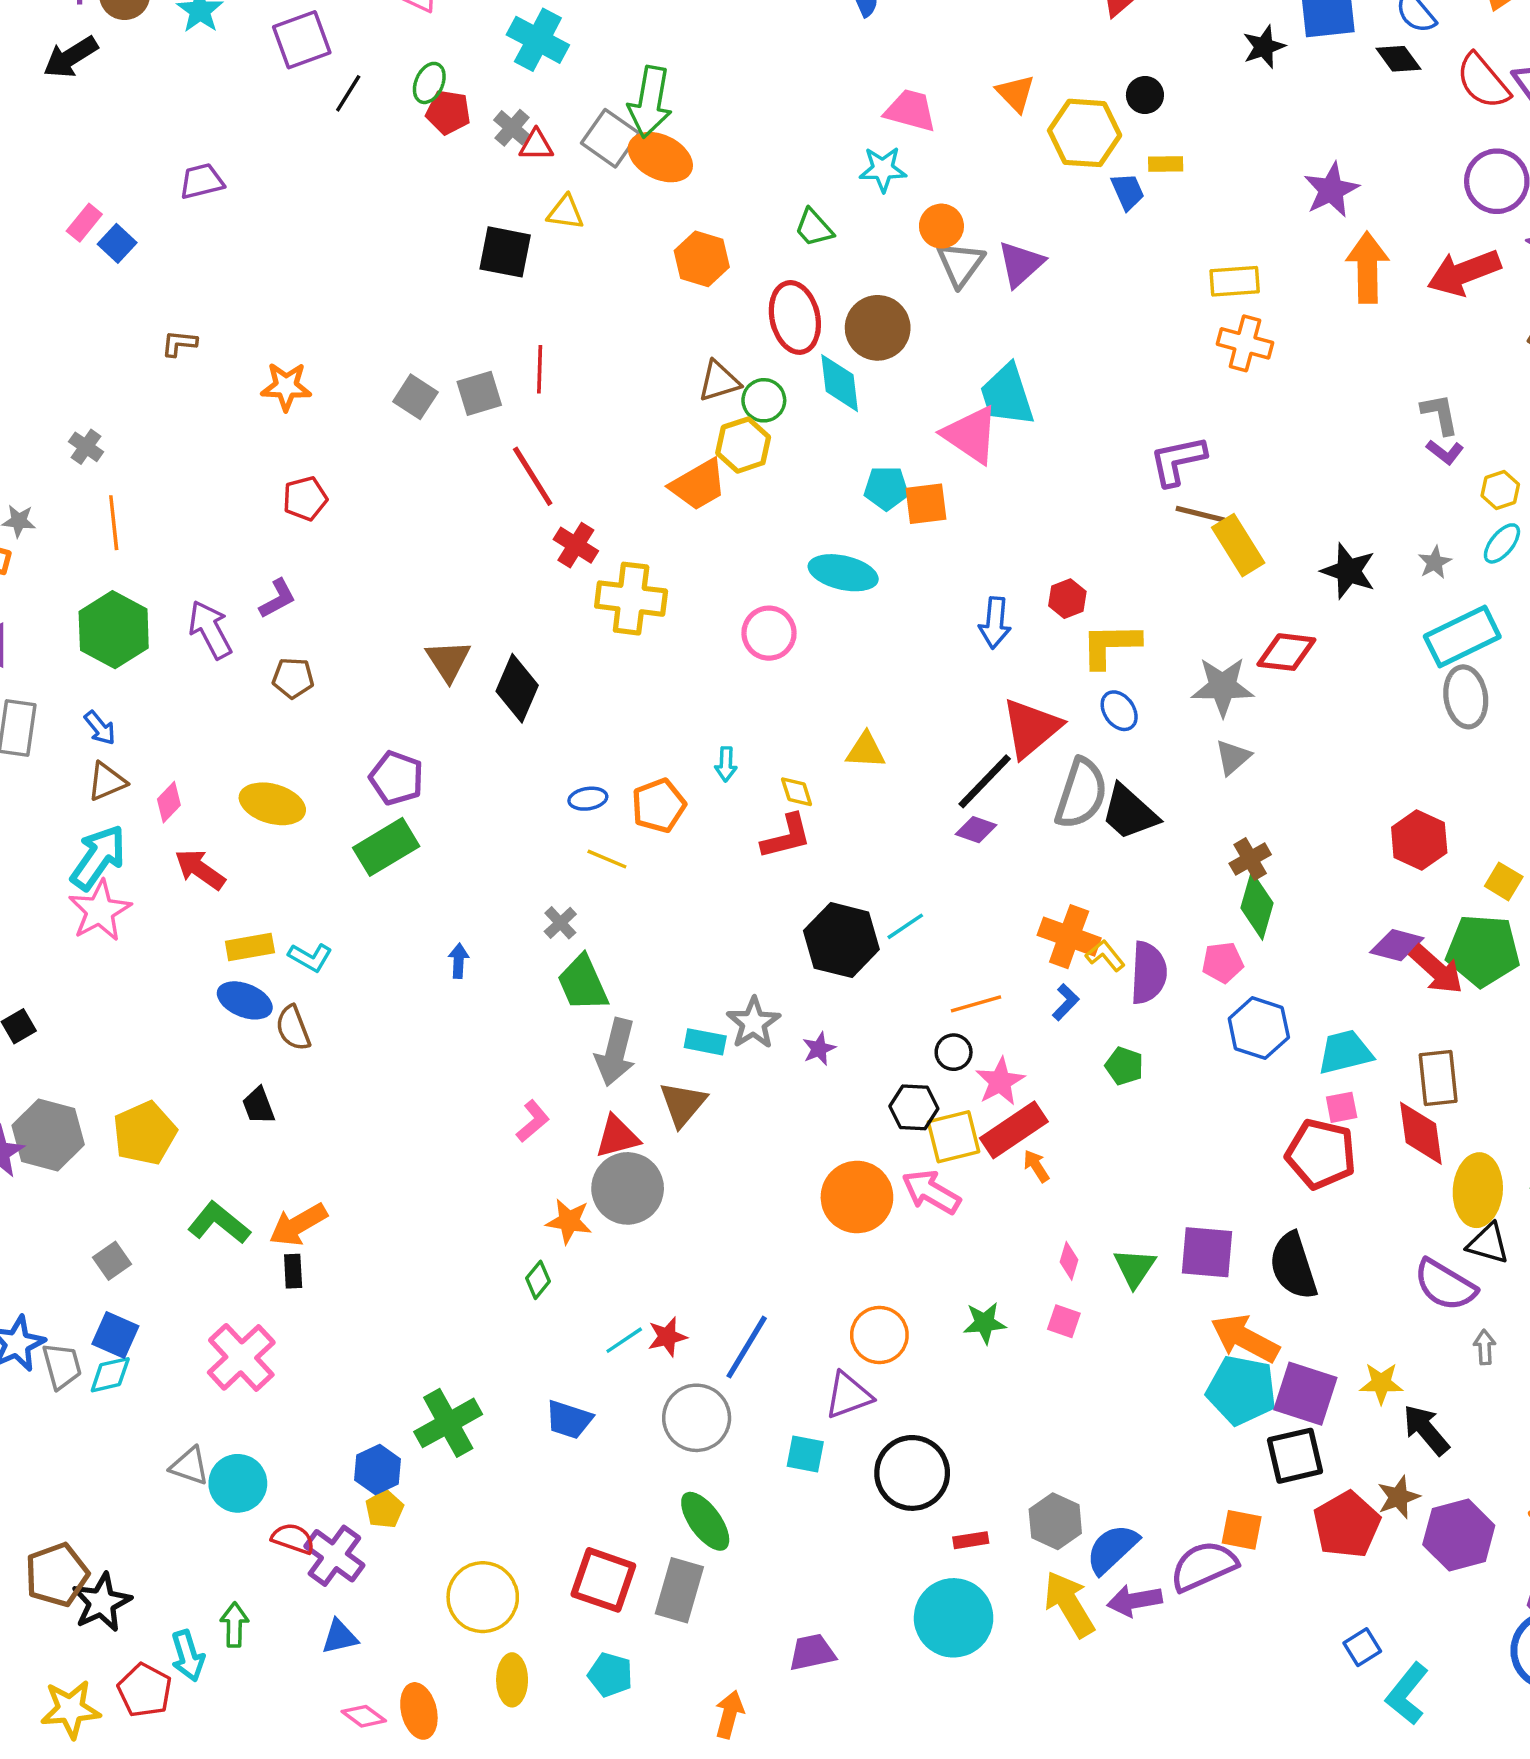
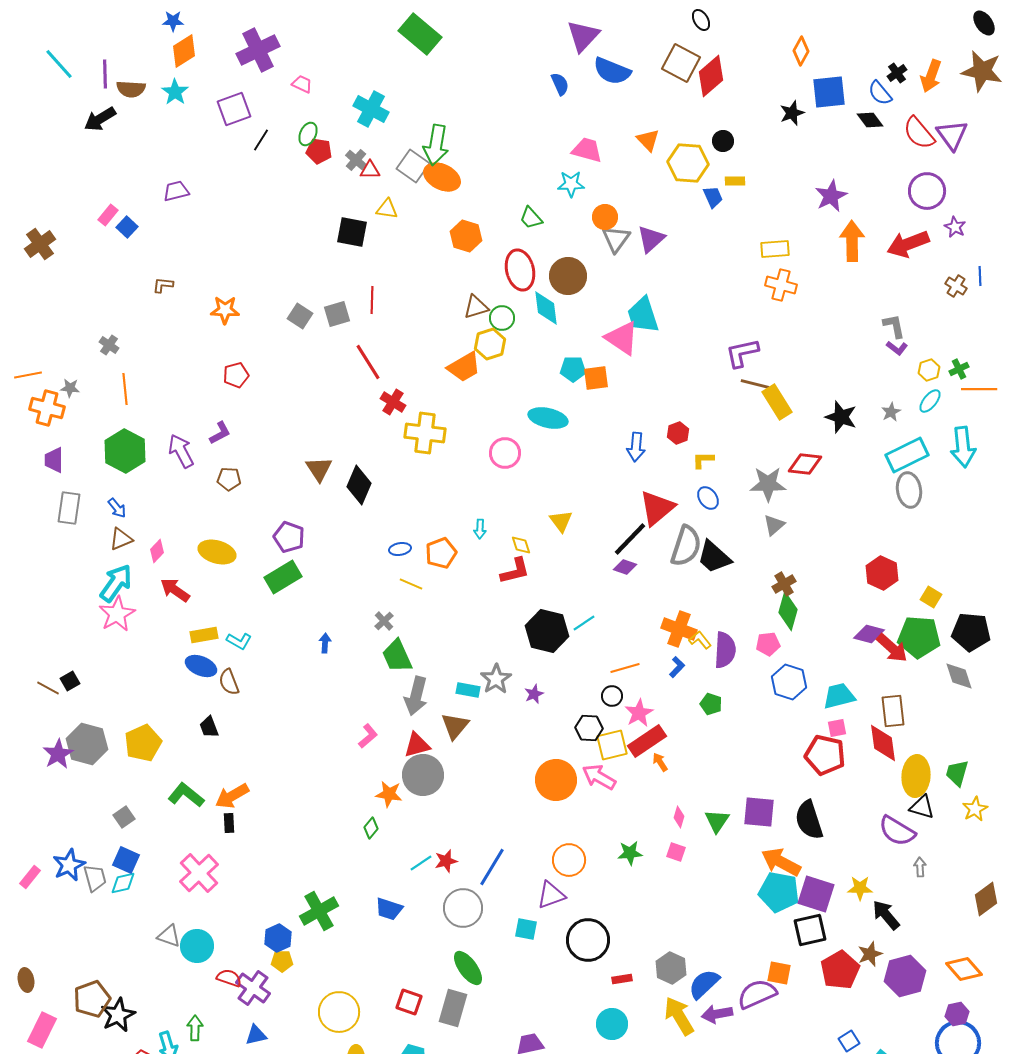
yellow L-shape: (1110, 645) -> (703, 460), size x0.6
yellow triangle: (866, 750) -> (561, 521), turned 50
yellow pentagon: (384, 1509) -> (282, 961), turned 30
red square: (603, 1580) -> (409, 1002), size x0.7
cyan circle: (954, 1618) -> (612, 1024), size x0.7

